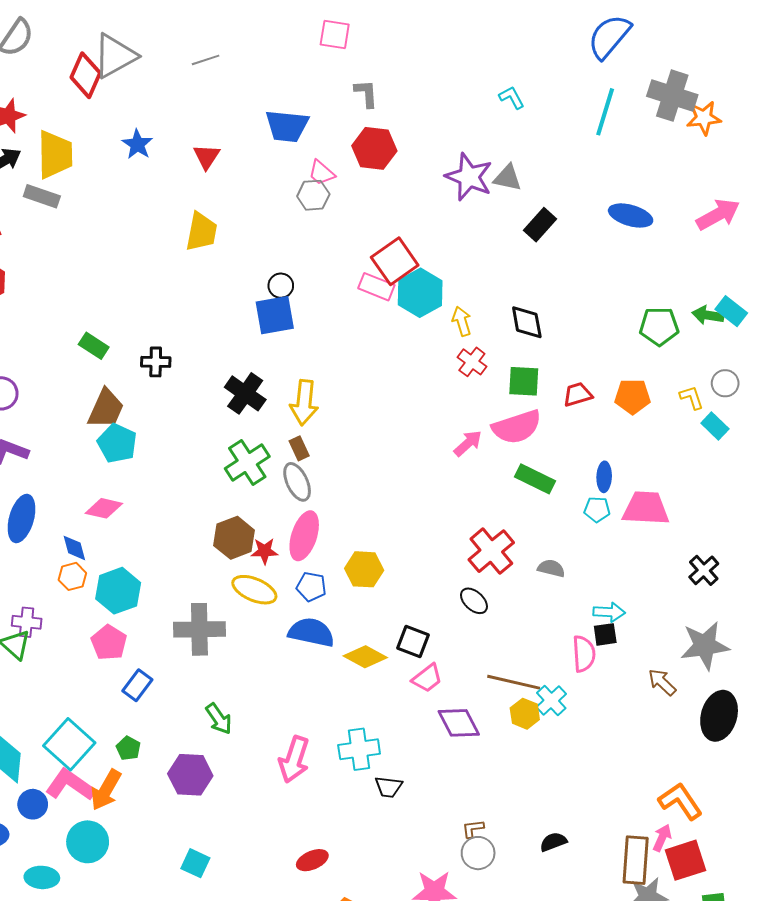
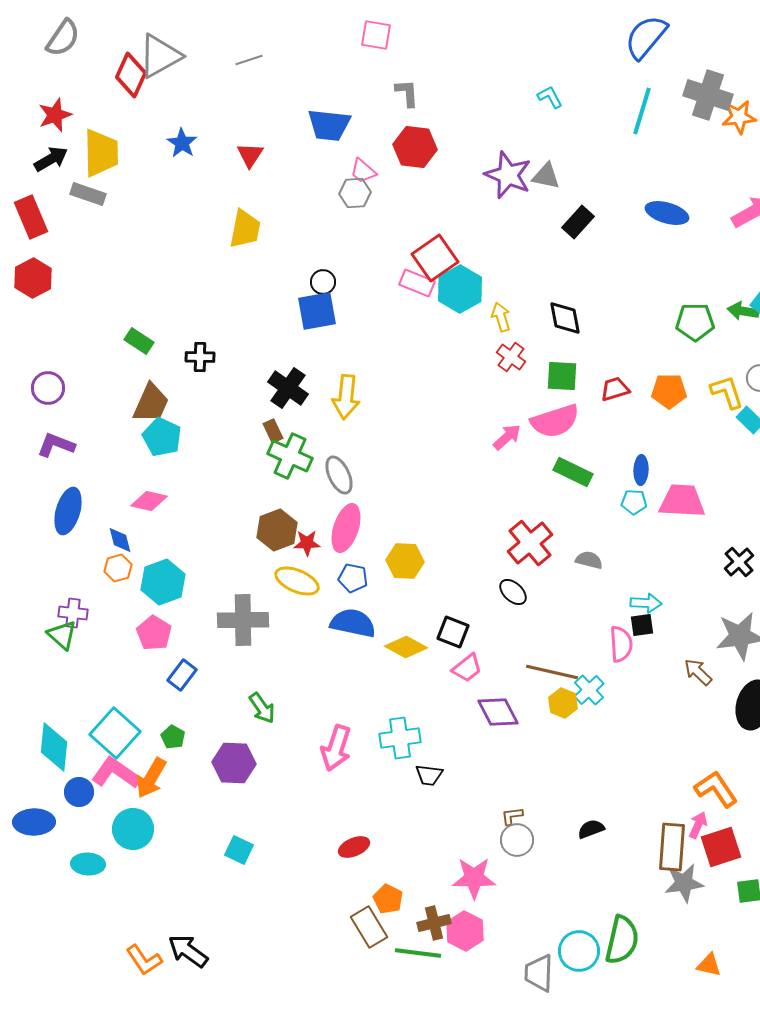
yellow L-shape: (692, 397) -> (727, 392), size x1.4
brown rectangle: (299, 448) -> (273, 431), moved
green cross: (247, 463) -> (290, 456), turned -33

